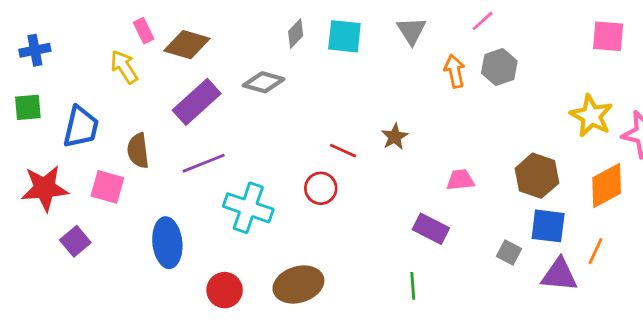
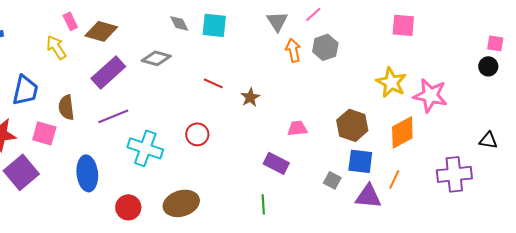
gray triangle: (411, 31) -> (277, 21), moved
gray diamond: (296, 33) -> (179, 23), turned -70
red line: (343, 151) -> (213, 83), moved
purple square: (75, 241) -> (21, 172), size x1.6

